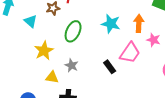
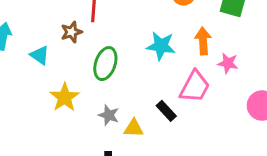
yellow triangle: (52, 77) -> (134, 128), moved

